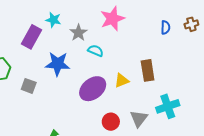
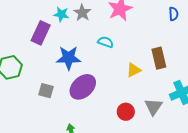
gray star: (78, 33) -> (82, 13), moved
gray square: (29, 86) -> (46, 91), moved
purple ellipse: (93, 89) -> (83, 87), moved

